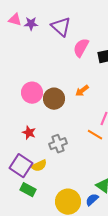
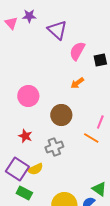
pink triangle: (15, 20) -> (11, 23), turned 32
purple star: (31, 24) -> (29, 16), moved
orange arrow: (82, 91) -> (77, 83), moved
brown circle: (54, 99) -> (61, 115), moved

